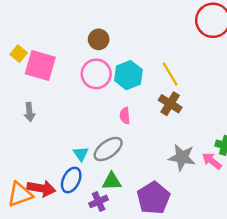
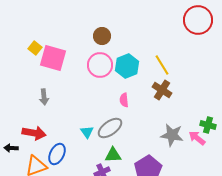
blue ellipse: (71, 180) -> (57, 154), moved
red arrow: (41, 188) -> (34, 133), moved

